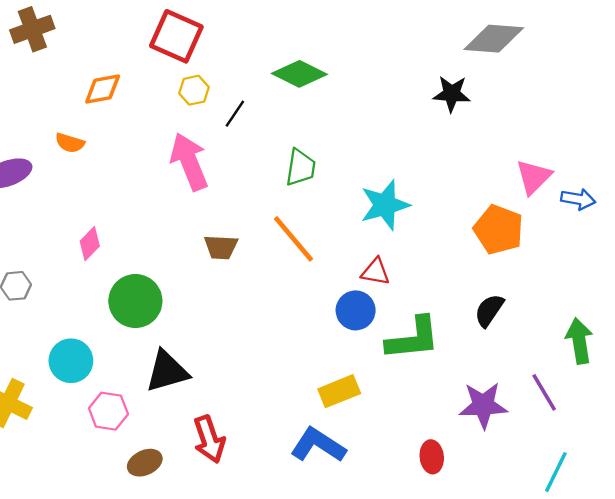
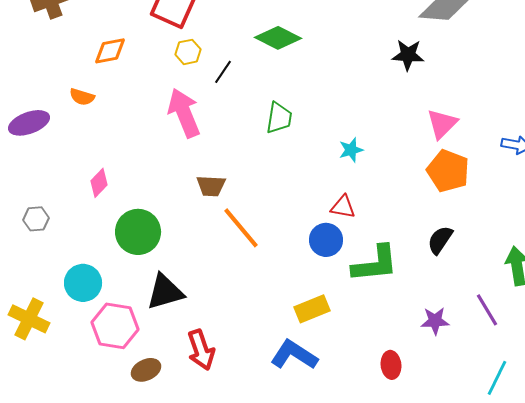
pink triangle: (534, 177) -> (442, 124), moved
cyan star: (385, 205) -> (351, 150), size x0.6
orange line: (294, 239) -> (241, 228), moved
purple star: (483, 405) -> (435, 321), size x0.7
pink hexagon: (108, 411) -> (115, 326), size x1.4

